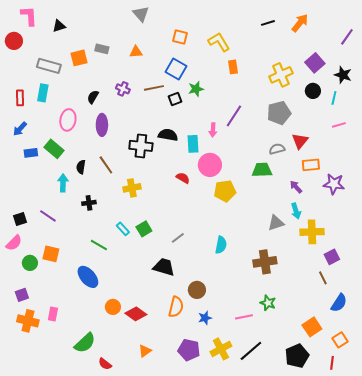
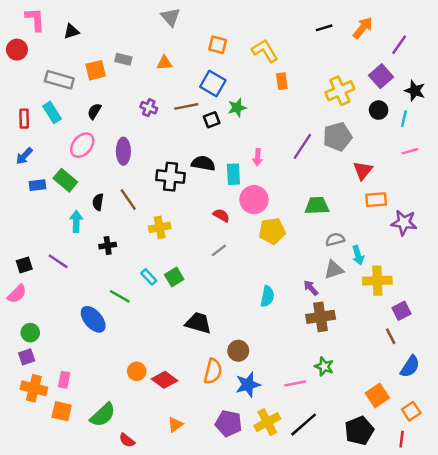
purple line: (347, 37) -> (399, 45), moved
cyan rectangle: (43, 93) -> (52, 112), turned -42
black semicircle: (93, 97) -> (94, 111), moved
purple line: (234, 116) -> (302, 146), moved
pink ellipse: (68, 120) -> (82, 145), turned 30
gray semicircle: (277, 149) -> (335, 239), moved
purple arrow: (296, 187) -> (311, 288), moved
gray line: (178, 238) -> (219, 250), moved
orange square: (51, 254) -> (62, 411), moved
green circle: (30, 263) -> (30, 333), moved
blue ellipse: (88, 277) -> (93, 319), moved
blue star: (205, 318) -> (248, 385), size x1.5

